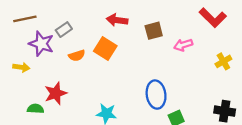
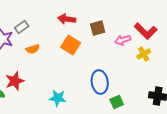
red L-shape: (213, 18) -> (146, 31), moved
orange square: (105, 48) -> (71, 45), moved
yellow cross: (223, 61) -> (144, 54), moved

